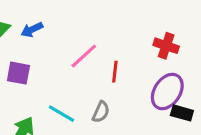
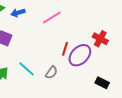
pink line: (84, 56) -> (52, 18), moved
purple ellipse: (167, 92) -> (80, 55), moved

